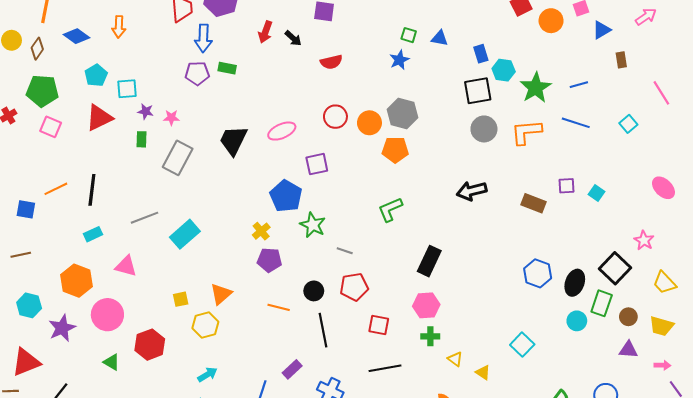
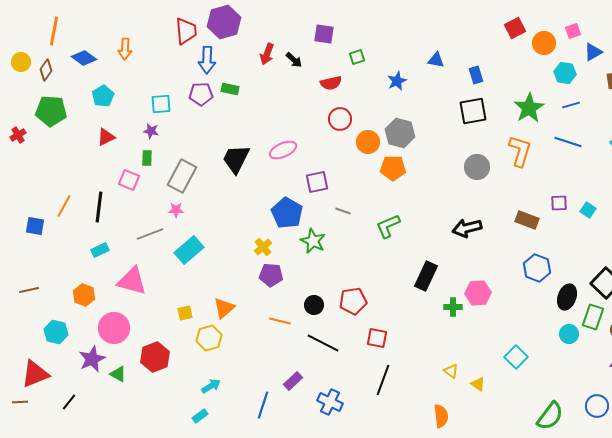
green square: (409, 35) -> (357, 57), moved, turned -35
cyan hexagon: (504, 70) -> (565, 73), moved
cyan square: (127, 89) -> (161, 104), moved
red circle: (335, 117) -> (340, 119), moved
red triangle: (99, 118) -> (106, 137), size x0.7
pink star: (171, 118) -> (176, 210), moved
pink square: (51, 127) -> (129, 180), moved
gray circle: (484, 129) -> (477, 167), moved
orange L-shape: (526, 132) -> (520, 151), turned 112
orange line: (56, 189) -> (64, 206), turned -35
black arrow: (472, 191) -> (467, 228), moved
gray line: (345, 251) -> (343, 211), moved
brown line: (21, 255) -> (29, 290), moved
pink triangle: (126, 266) -> (132, 281), size x1.4
blue hexagon: (538, 273) -> (537, 268), moved
orange hexagon: (76, 281) -> (84, 295), size x0.7
cyan hexagon: (29, 305) -> (56, 332), moved
pink hexagon: (426, 305) -> (478, 293), moved
purple star: (62, 328) -> (92, 359), moved
black line: (323, 330) -> (323, 343), turned -52
green cross: (430, 336) -> (453, 307), moved
black line: (385, 368) -> (383, 380), turned -60

